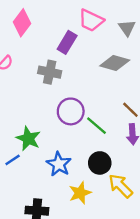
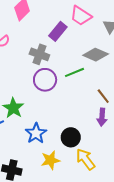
purple circle: (71, 111) -> (45, 80), moved
green line: (97, 126) -> (74, 72), moved, turned -72

